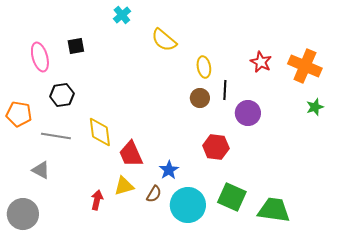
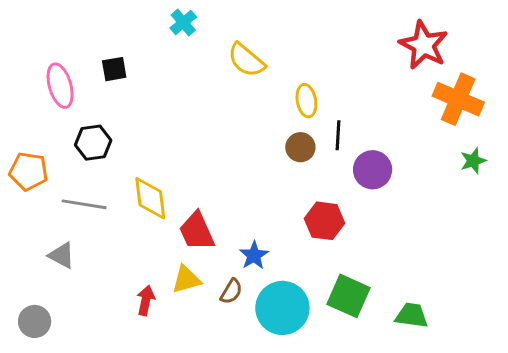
red star: (261, 62) -> (424, 45), moved, size x1.5
green trapezoid: (274, 210) -> (412, 315), size x0.7
gray circle: (23, 214) -> (35, 321), size x0.7

